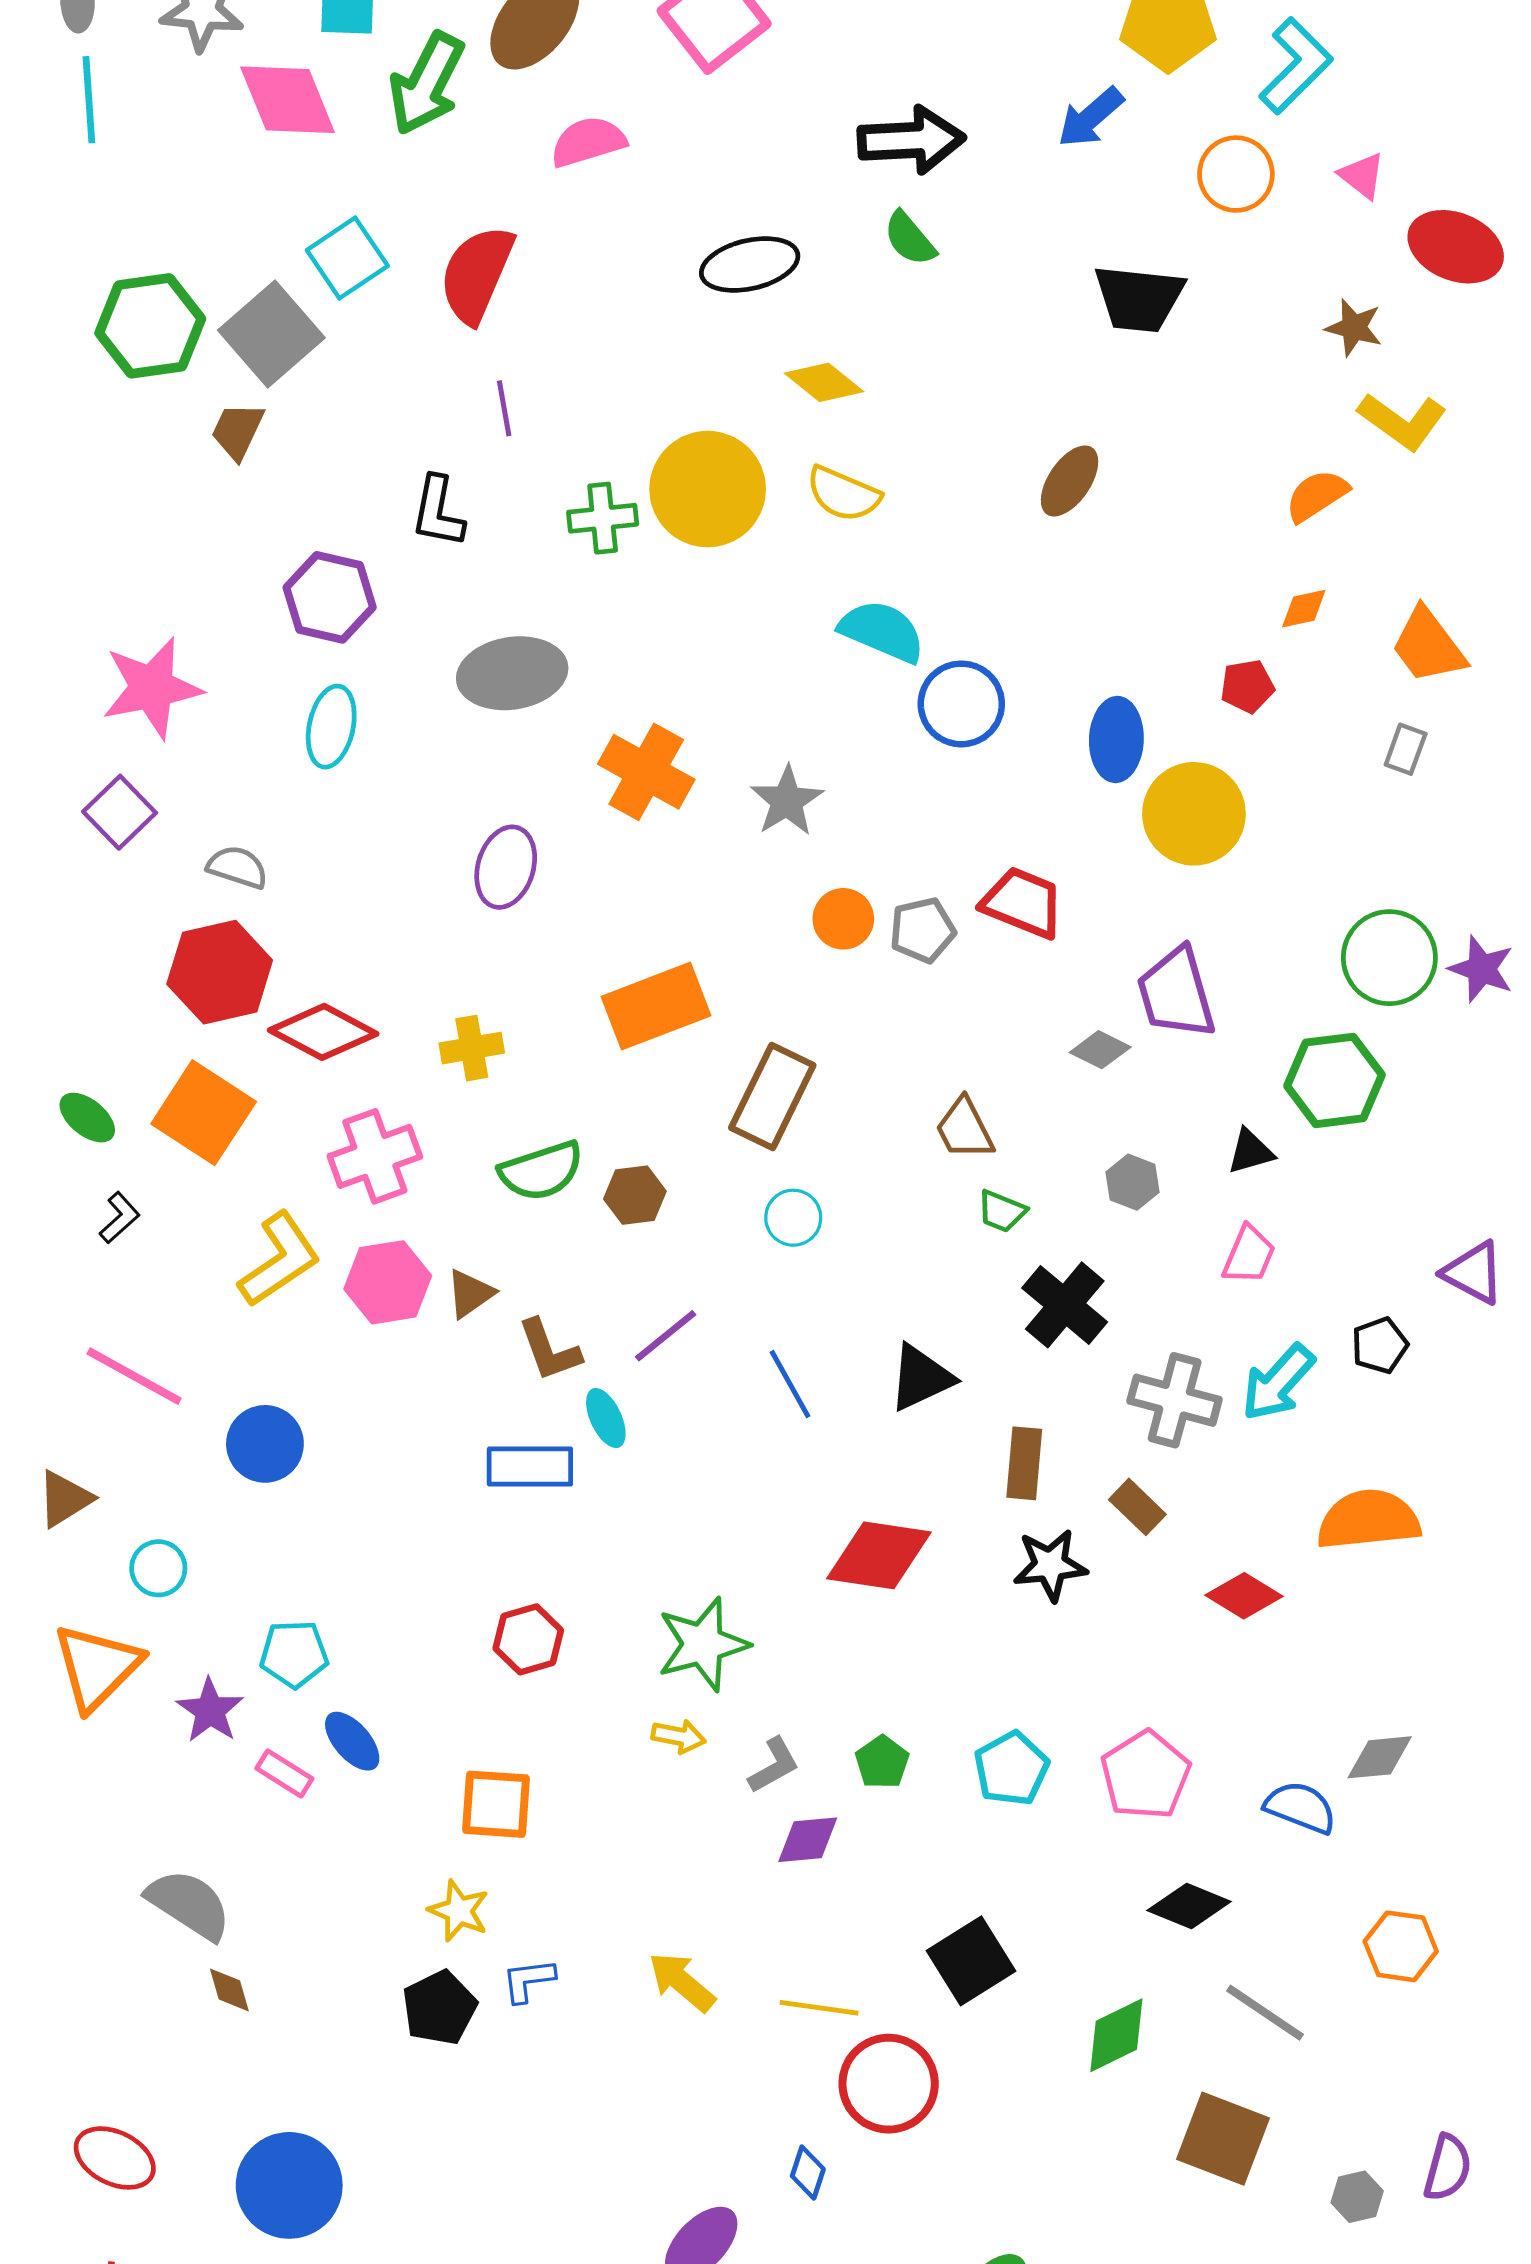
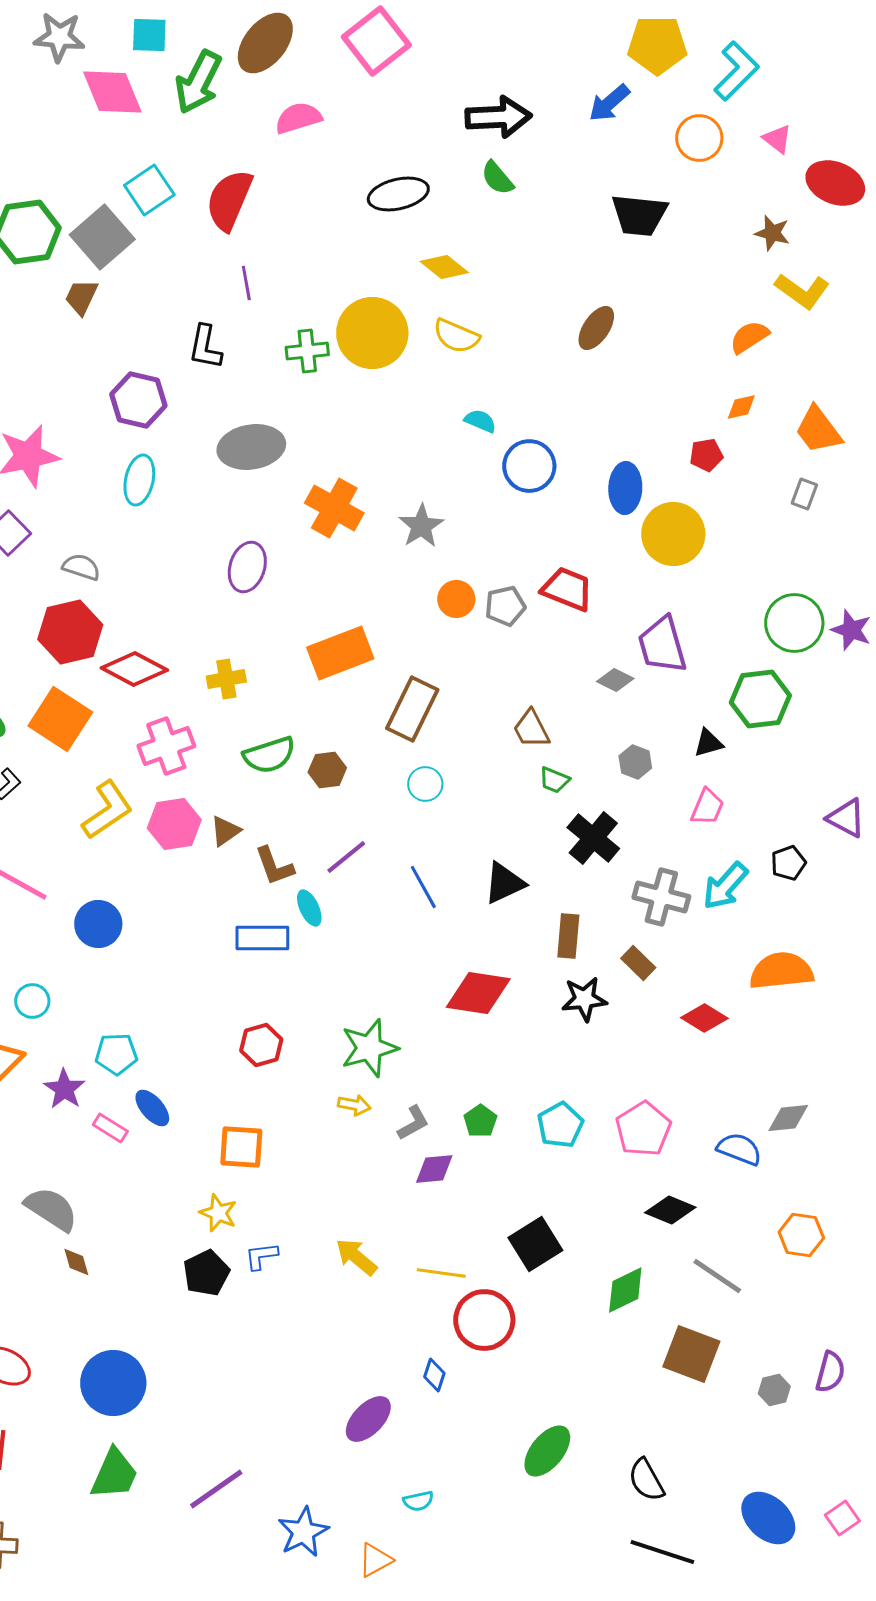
cyan semicircle: (882, 631) -> (480, 421), size x0.6

